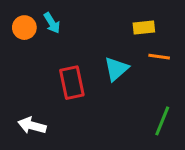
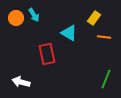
yellow rectangle: (144, 28) -> (94, 18), turned -48
cyan triangle: (116, 69) -> (69, 33), moved, turned -48

